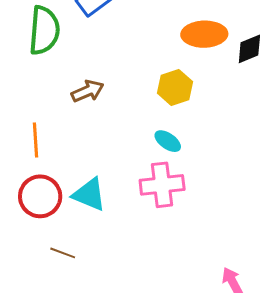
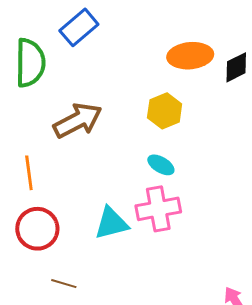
brown arrow: (88, 91) -> (78, 120), size x1.5
cyan triangle: (89, 194) -> (111, 223), moved, turned -33

